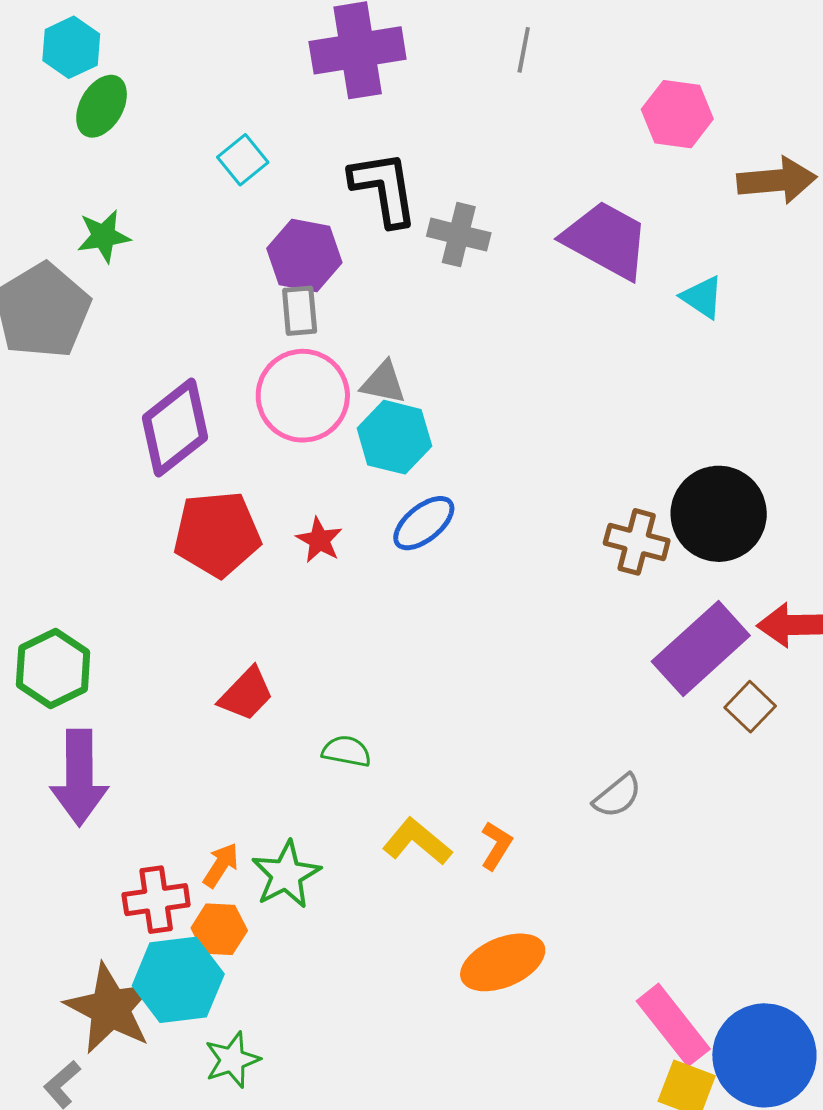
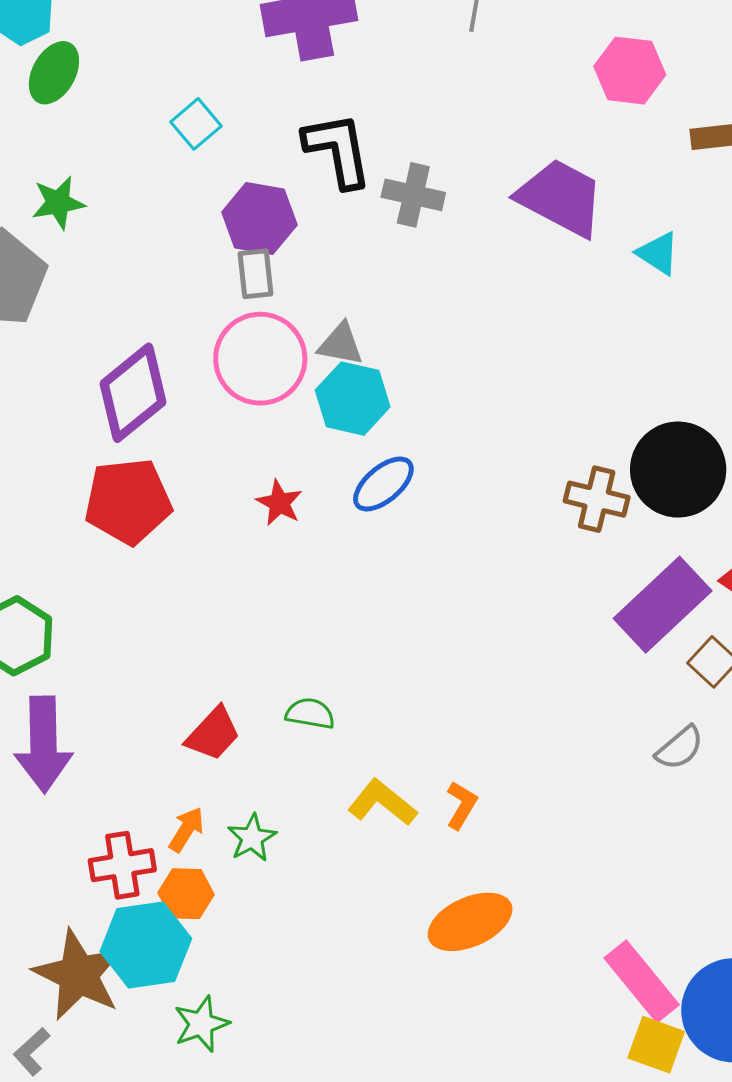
red pentagon: (217, 534) -> (128, 501), moved
red trapezoid: (246, 694) -> (213, 734), moved
gray semicircle: (617, 796) -> (680, 748), moved
green star: (286, 875) -> (252, 838), size x0.7

